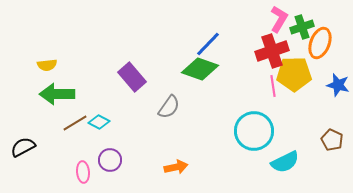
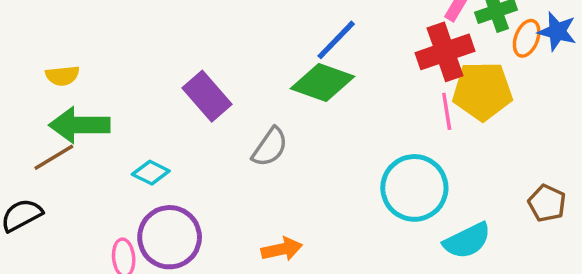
orange ellipse: (320, 43) -> (527, 38), size x0.7
blue star: (338, 85) -> (557, 31), moved
brown line: (75, 123) -> (54, 157), moved
purple circle: (110, 160) -> (170, 237), size x1.6

